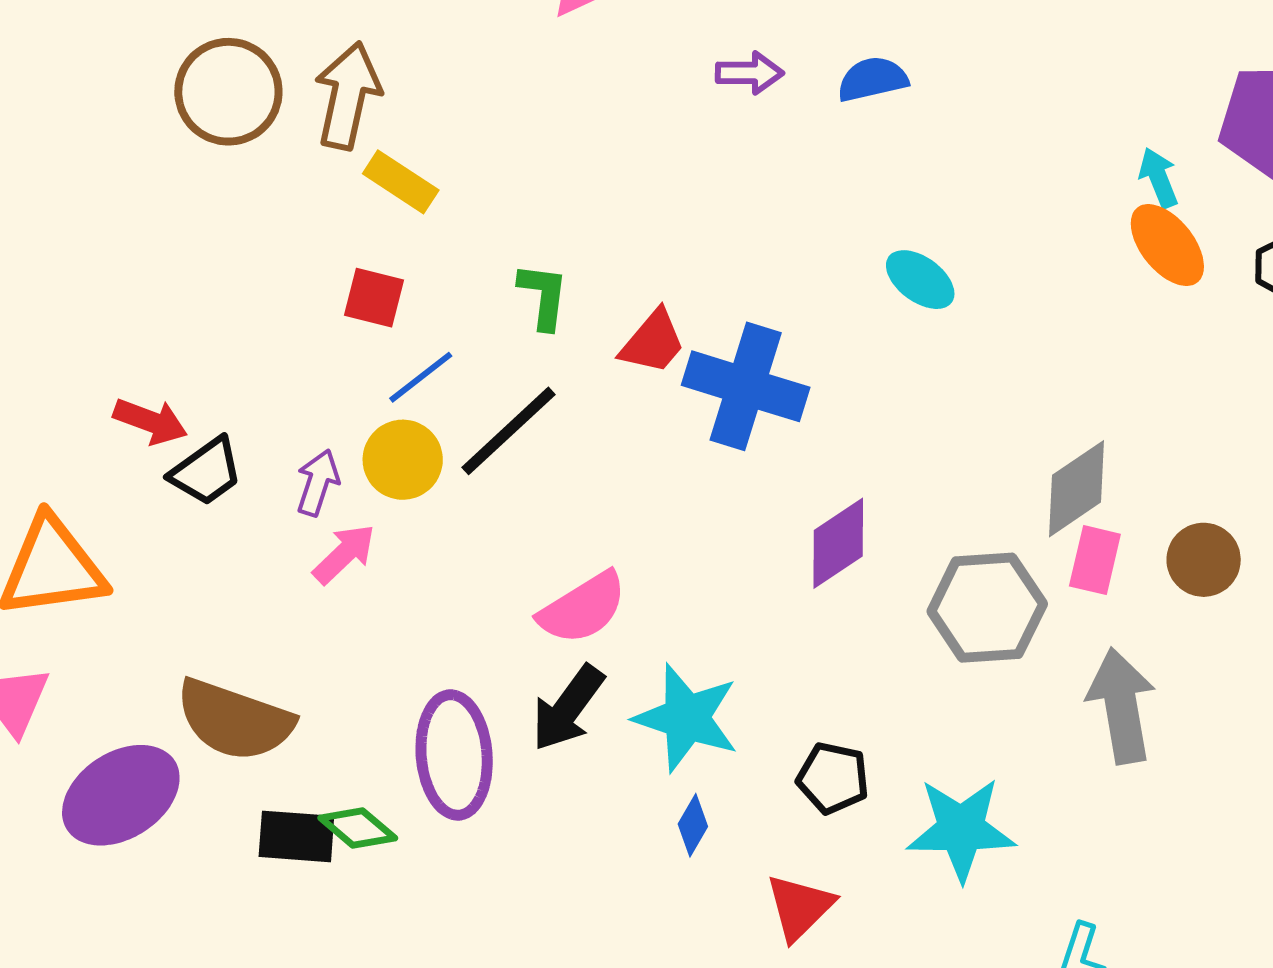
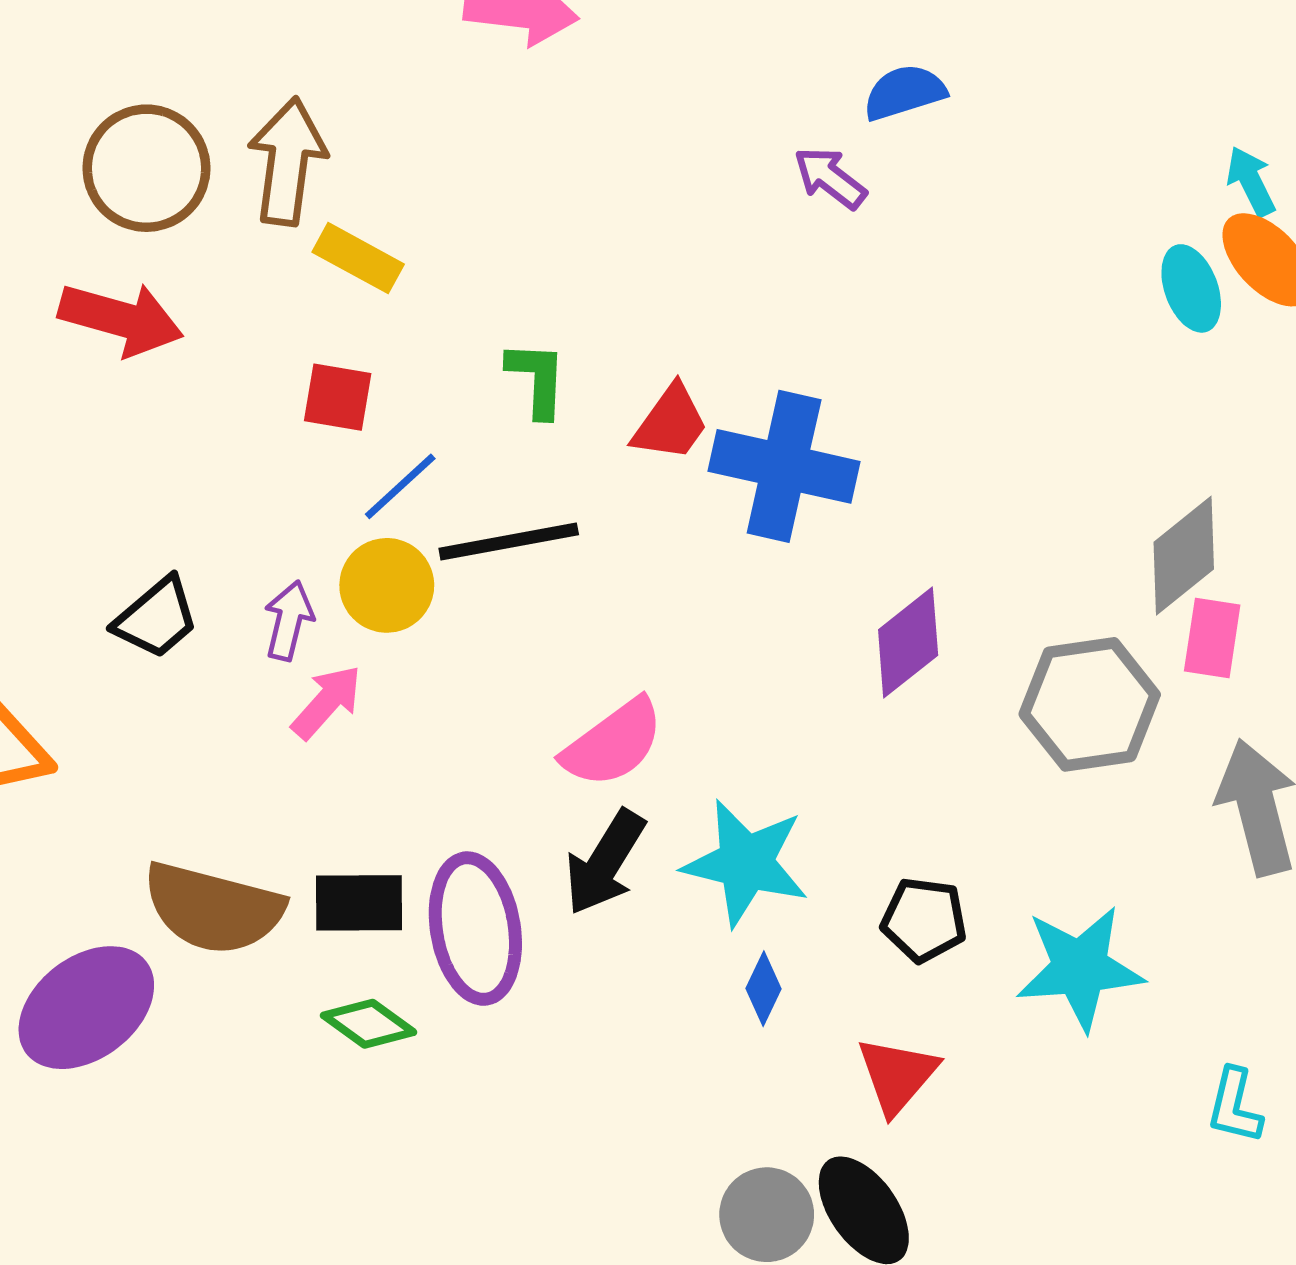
purple arrow: (750, 73) -> (830, 178), moved, turned -138
cyan ellipse: (920, 280) -> (1191, 288), moved, turned 38
red arrow: (150, 421) -> (121, 319), moved, size x1.4
black line: (508, 431) -> (509, 541), turned 37
black rectangle: (296, 836) -> (359, 903), moved

